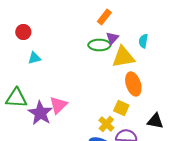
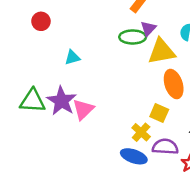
cyan triangle: (34, 58) -> (72, 57), moved
purple star: (40, 113) -> (61, 101), moved

